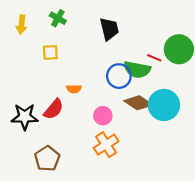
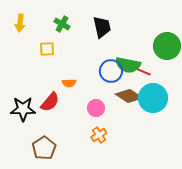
green cross: (58, 18) -> (62, 24), moved
red line: (154, 58) -> (144, 72), moved
orange cross: (106, 145) -> (99, 135), size x0.7

